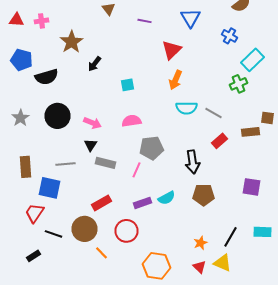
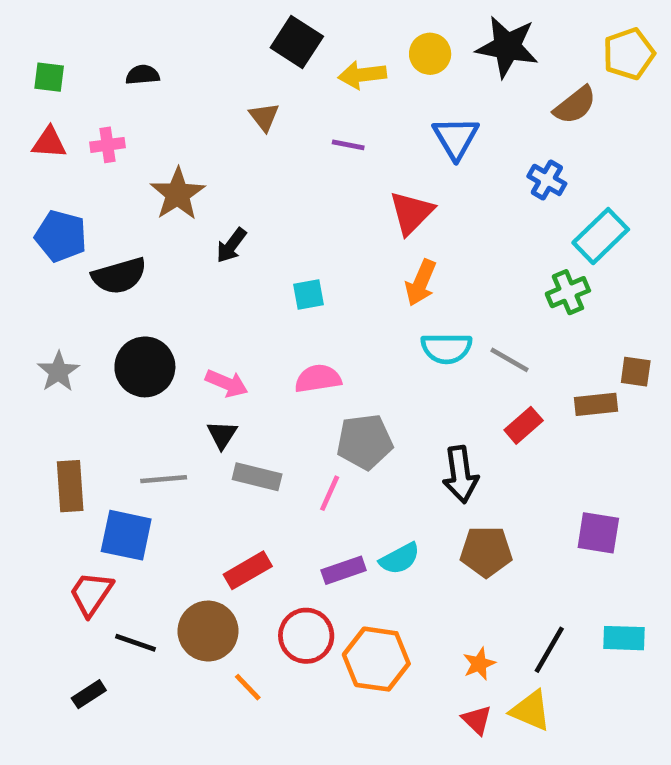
orange hexagon: (156, 266) -> (376, 659), moved

